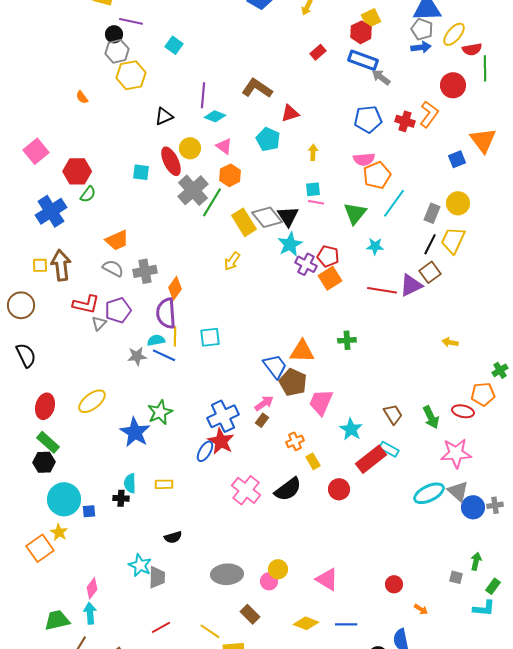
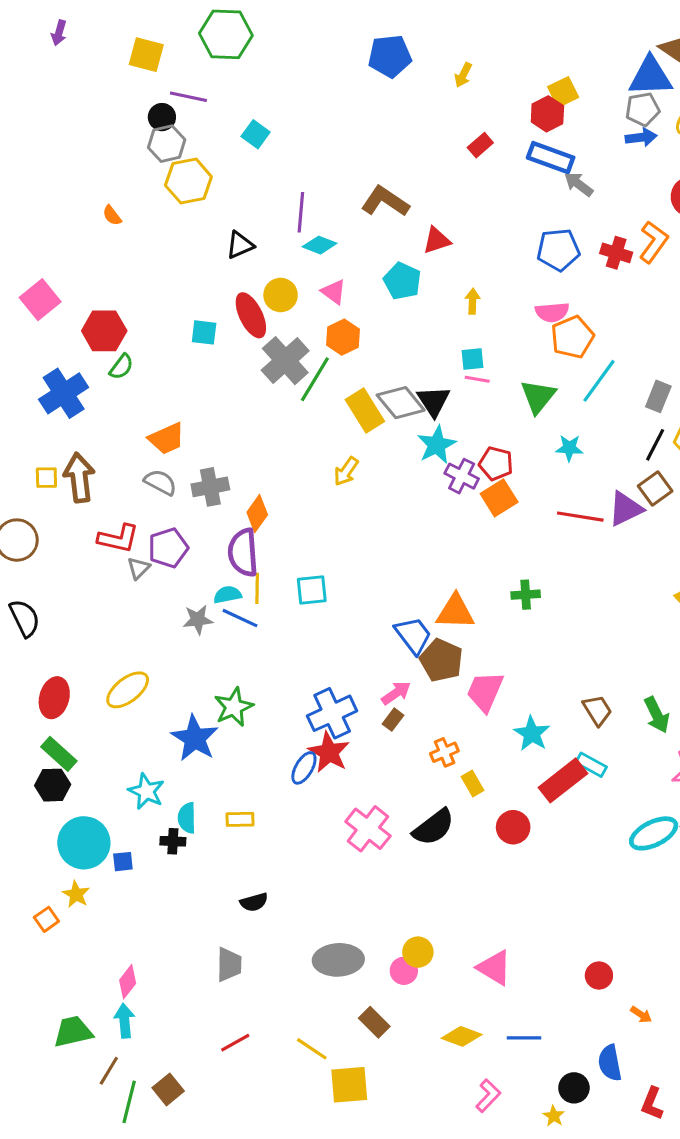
gray pentagon: (422, 29) -> (643, 109), turned -30
orange square: (40, 548) -> (46, 919), size x0.6
cyan star: (140, 565) -> (146, 791), moved

